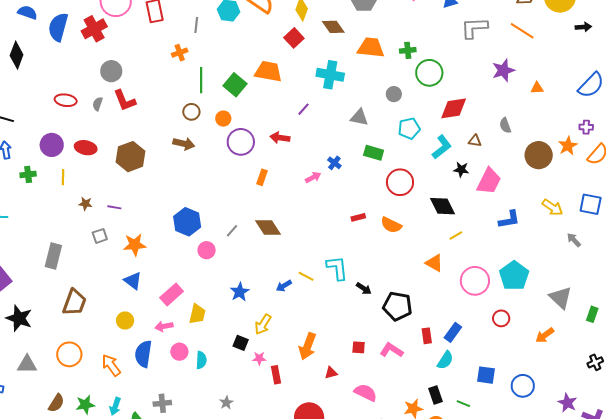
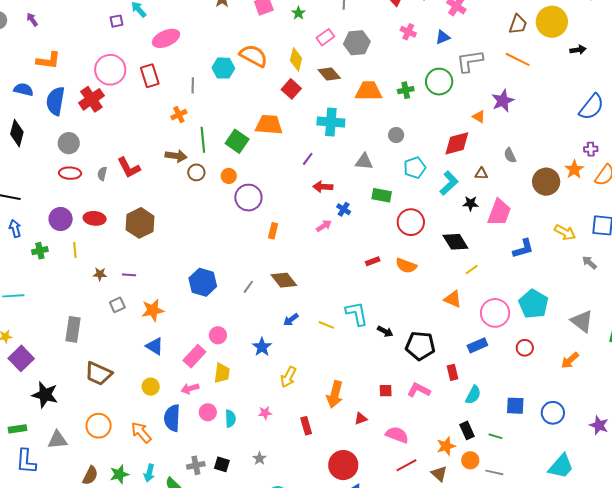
gray circle: (111, 71) -> (69, 143), moved
green circle: (429, 73) -> (439, 82), moved
orange triangle: (537, 88) -> (479, 117), moved, turned 40
red arrow: (280, 138) -> (323, 187), moved
brown arrow: (184, 144) -> (176, 156), moved
pink circle: (207, 250) -> (218, 335), moved
blue arrow: (284, 286) -> (291, 320), moved
brown trapezoid: (74, 302) -> (99, 374), turned 100
blue rectangle: (453, 332) -> (477, 345), moved, turned 36
black square: (241, 343) -> (222, 464), moved
pink star: (259, 358) -> (265, 413), moved

